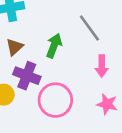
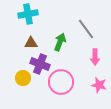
brown triangle: (15, 47) -> (31, 43), turned 40

